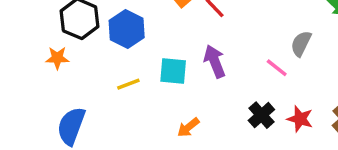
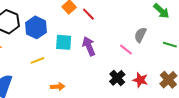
cyan square: (173, 71) -> (64, 42), moved
orange arrow: (188, 127) -> (58, 87), moved, turned -144

